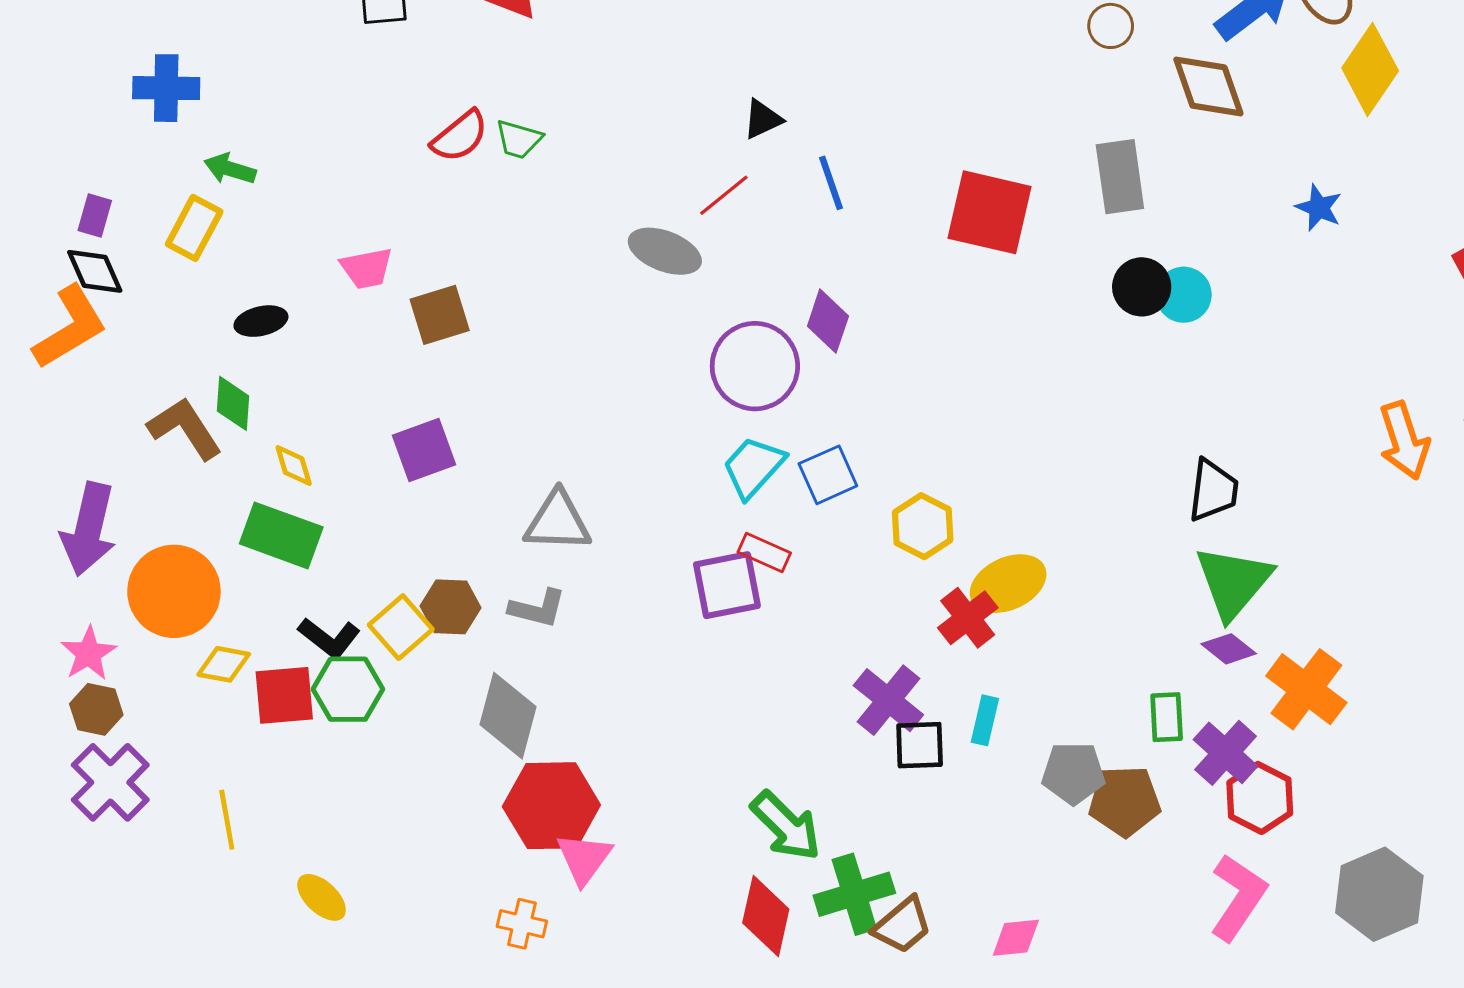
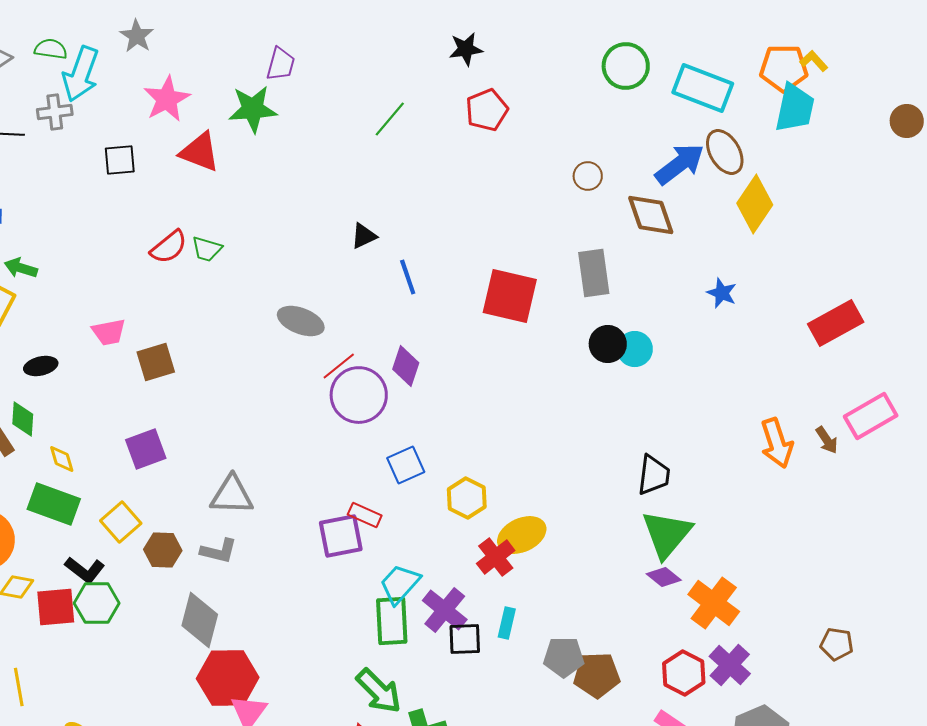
red line: (724, 195) -> (339, 366), moved
cyan trapezoid: (753, 467) -> (400, 584), moved
yellow square: (401, 627) -> (121, 522), moved
green rectangle: (1167, 717) -> (392, 621), moved, size x1.5
purple cross: (1226, 753) -> (730, 665), moved

